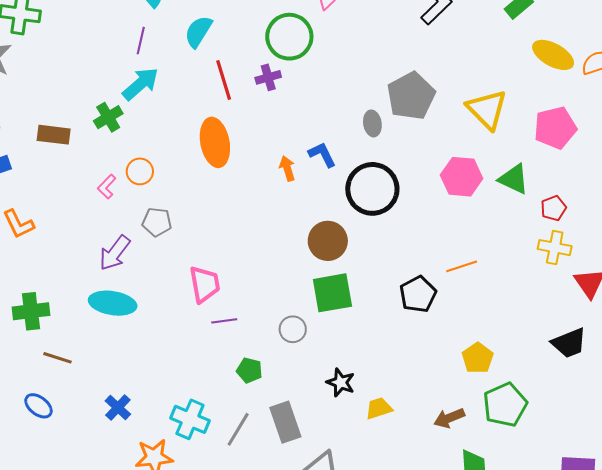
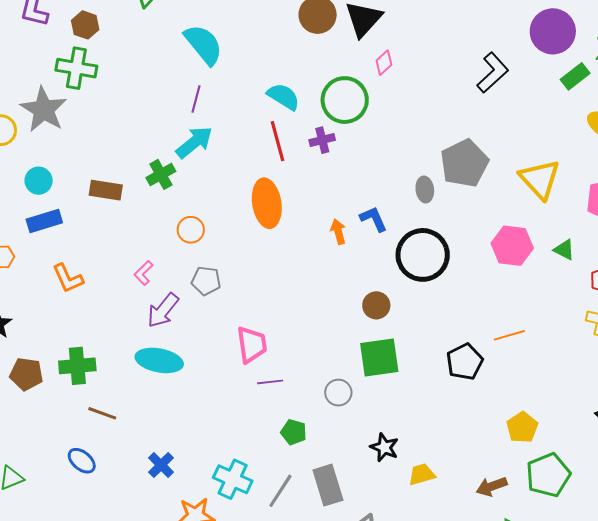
cyan semicircle: (198, 32) -> (283, 97), moved, turned 88
green triangle: (514, 179) -> (564, 250), size x0.7
pink L-shape: (107, 187) -> (143, 273), moved
brown circle: (328, 241) -> (376, 305), size x0.7

